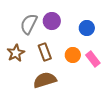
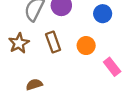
pink rectangle: (93, 59) -> (112, 67), moved
brown semicircle: (45, 80) -> (34, 84), moved, size x0.6

